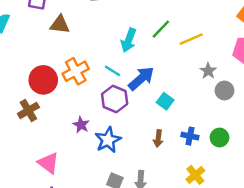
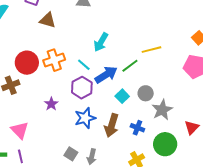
green line: (161, 29) -> (130, 66), moved
gray star: (208, 71) -> (162, 110), moved, size x1.5
gray circle: (224, 90) -> (146, 93), moved
green circle: (220, 138) -> (165, 144), moved, size x1.5
brown arrow: (158, 139) -> (112, 125), size x1.6
blue star: (108, 140) -> (85, 118), moved

